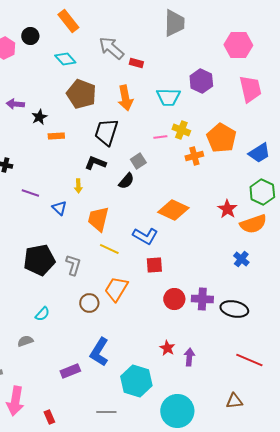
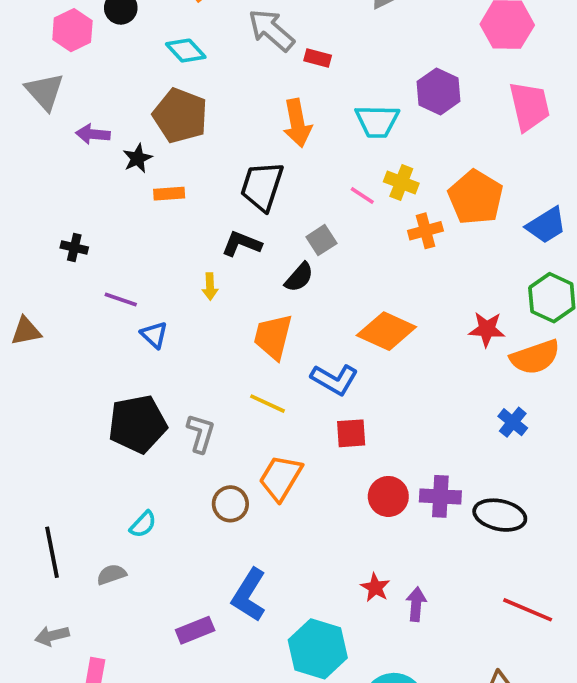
brown pentagon: (81, 94) -> (180, 116), moved
pink line: (160, 137) -> (362, 195), turned 40
blue triangle: (59, 208) -> (154, 335), moved
red star: (227, 209) -> (487, 329), turned -30
orange trapezoid: (98, 219) -> (273, 337), moved

